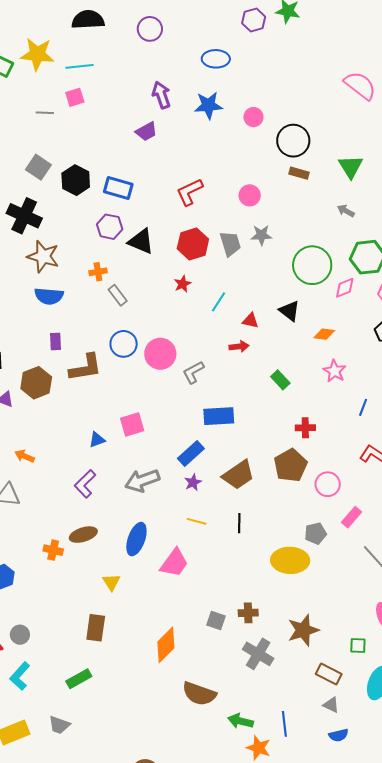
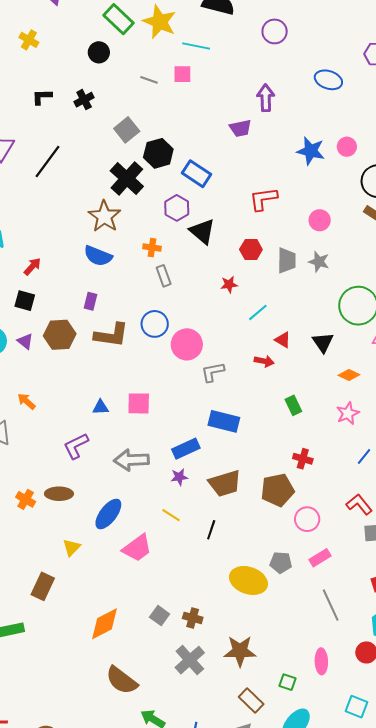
blue star: (208, 105) -> (311, 151), moved
black cross: (24, 216) -> (127, 179), moved
red hexagon: (193, 244) -> (251, 250), size x0.7

